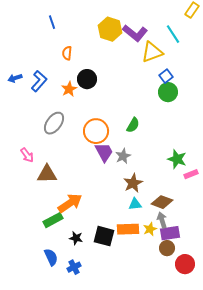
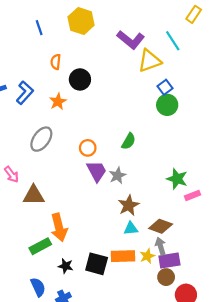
yellow hexagon: (110, 29) -> (81, 21), moved
black circle: (87, 79) -> (80, 79), moved
orange circle: (96, 131) -> (88, 148), size x0.6
orange arrow: (70, 203) -> (59, 227), turned 110

